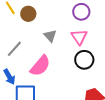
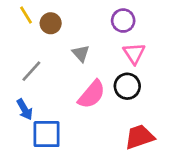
pink triangle: (79, 37) -> (134, 53), moved
pink semicircle: (40, 66) -> (92, 94), moved

